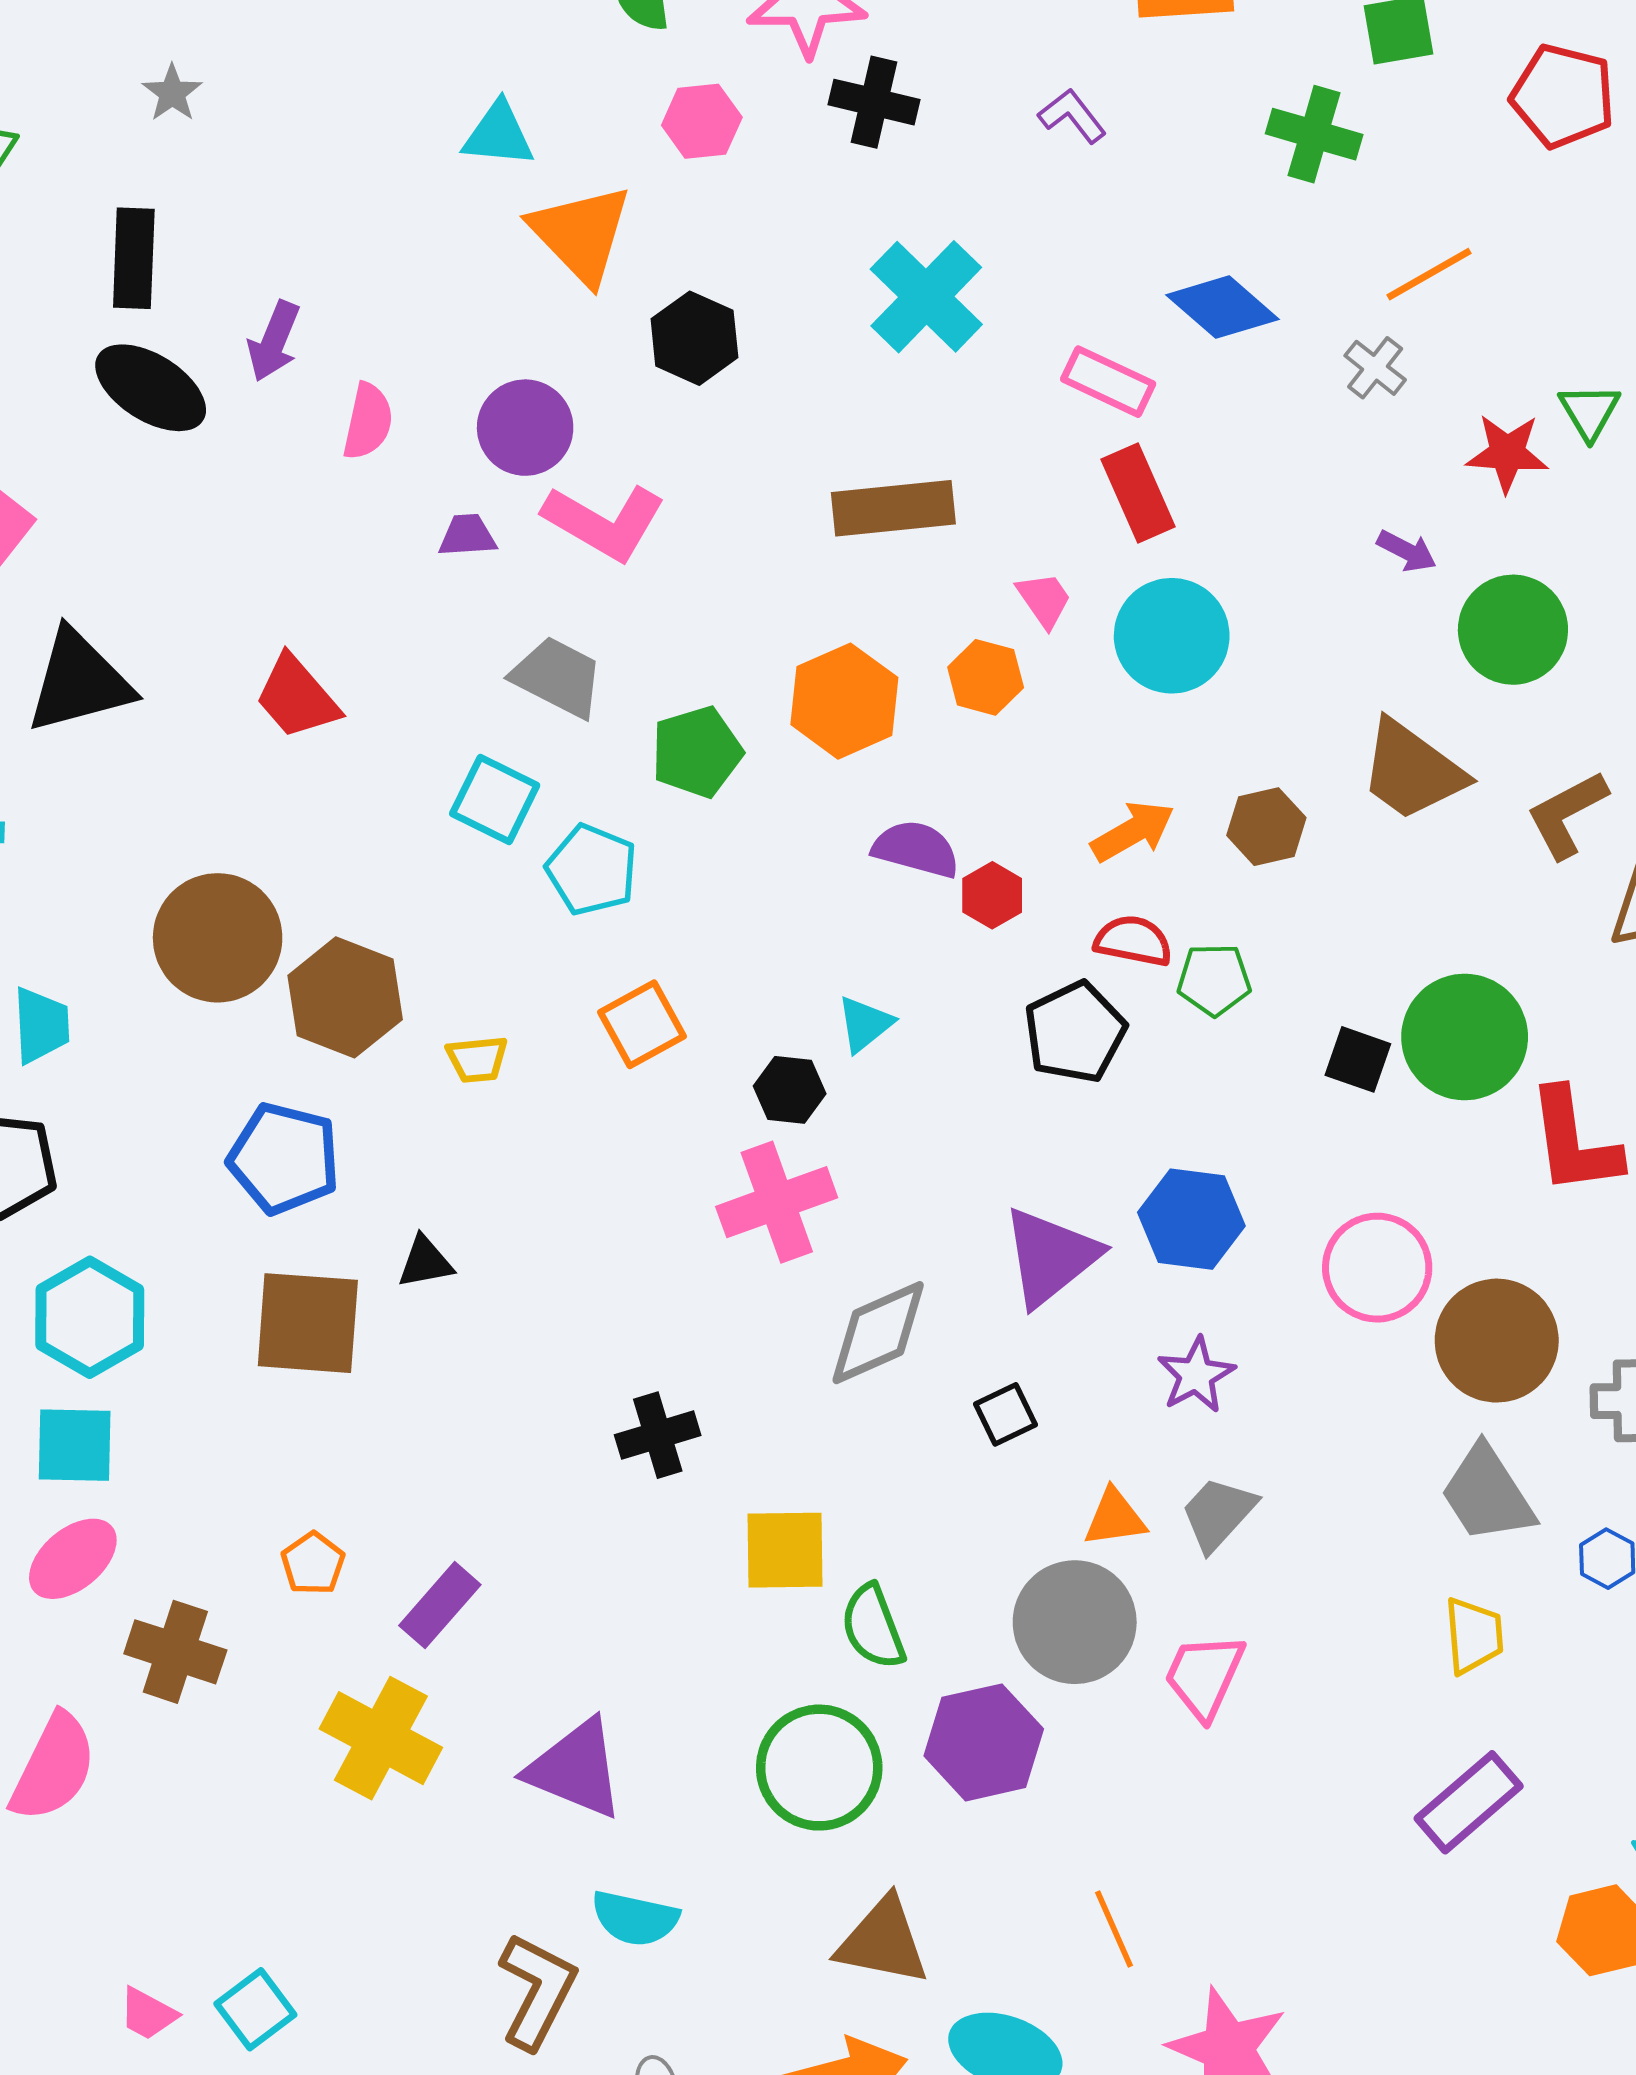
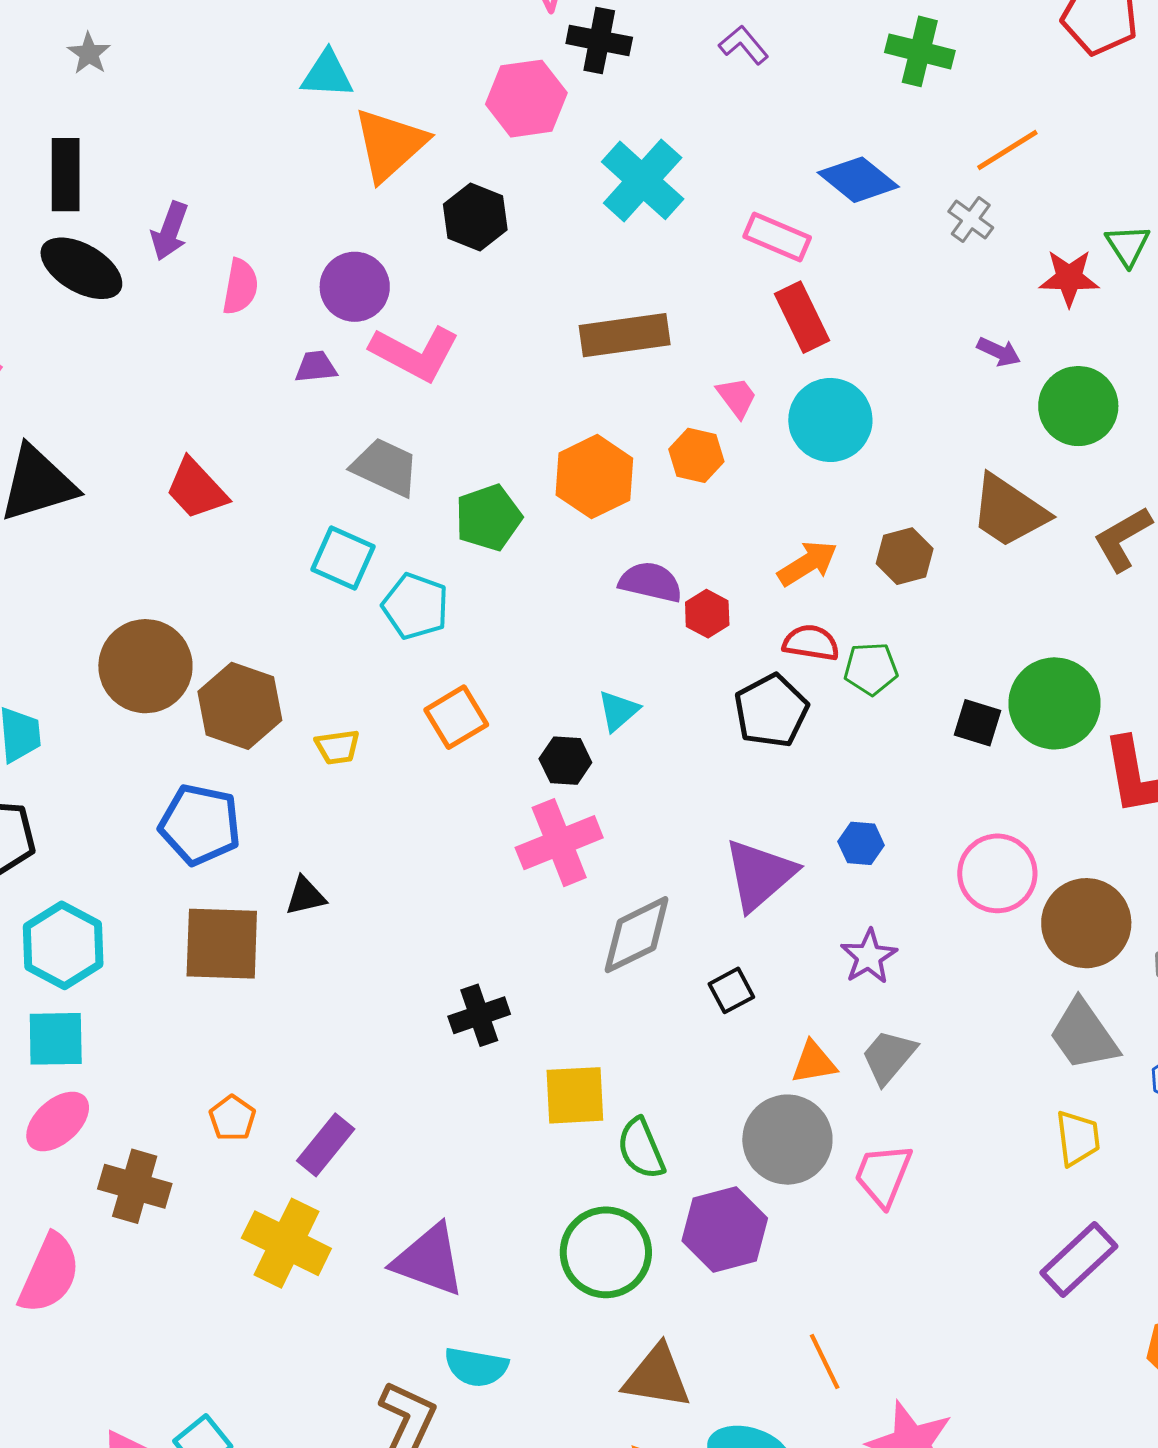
pink hexagon: (702, 121) -> (526, 99), moved, size x1.4
orange triangle: (581, 234) -> (390, 144), turned 34
blue hexagon: (1191, 1219) -> (861, 843), size x0.6

